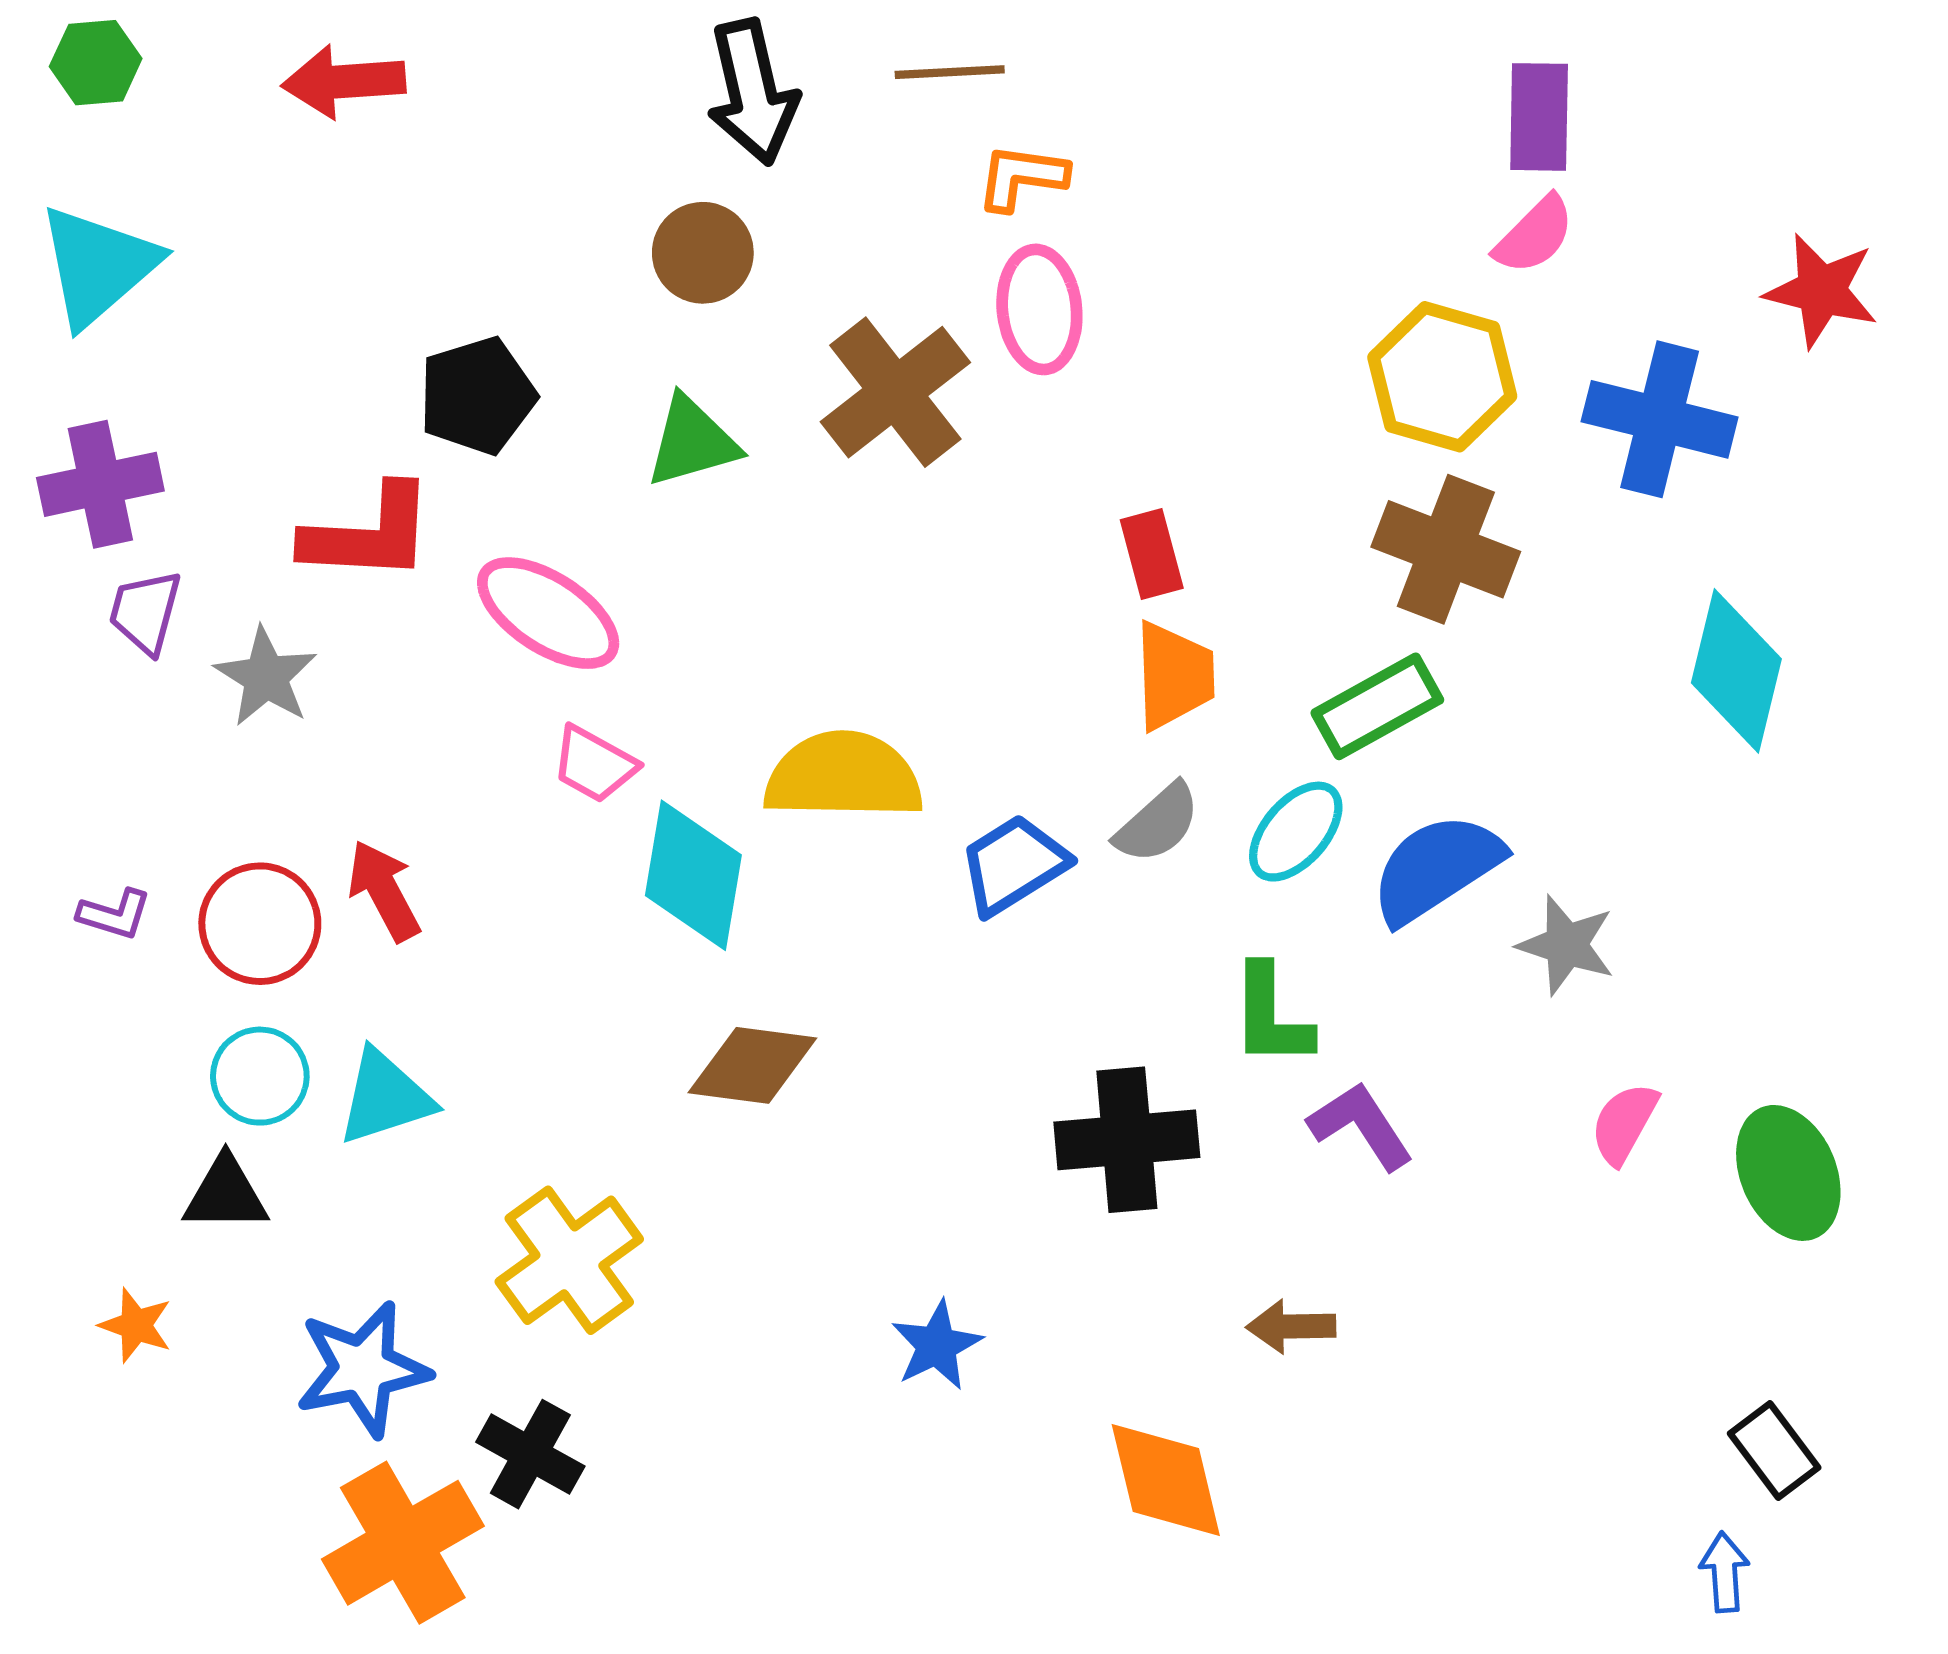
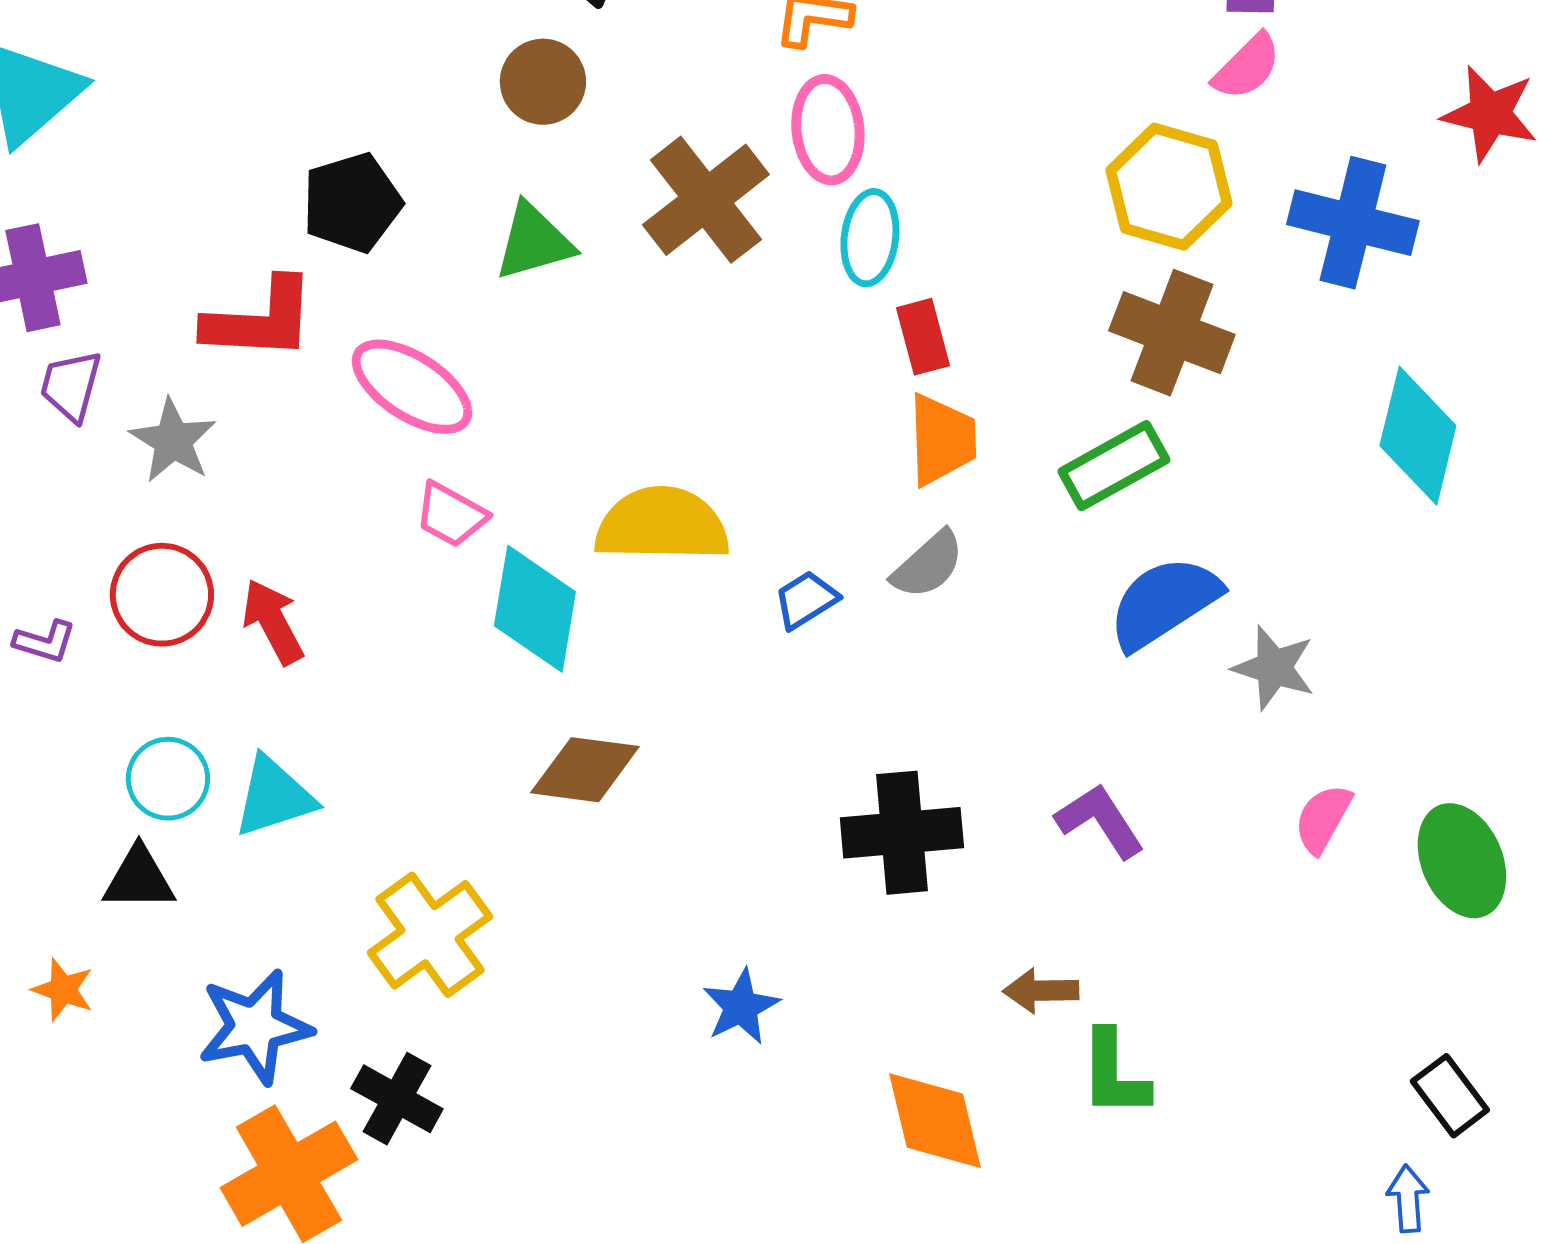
cyan ellipse: (1296, 832) -> (870, 238), moved, turned -34
blue trapezoid: (1013, 865) -> (806, 600), size x0.7
red circle: (260, 924) -> (162, 595), moved
green L-shape: (1271, 1016) -> (1114, 1074), moved

